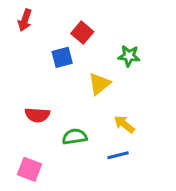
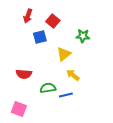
red arrow: (25, 20) -> (28, 16), moved
yellow arrow: (124, 124) -> (73, 75), moved
blue line: (118, 155) -> (66, 95), moved

